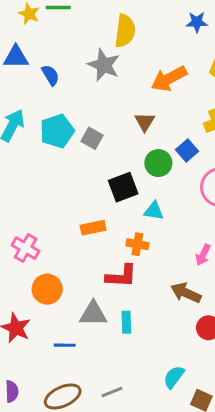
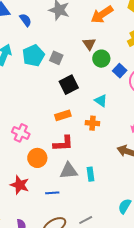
blue square: (187, 150) -> (120, 71), moved
green circle: (158, 163) -> (101, 59), moved
black square: (123, 187) -> (69, 85), moved
cyan triangle: (154, 211) -> (101, 101), turned 32
red L-shape: (121, 276) -> (63, 143), moved

